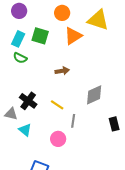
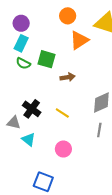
purple circle: (19, 11) -> (21, 23), moved
green square: (40, 36) -> (46, 59), moved
gray line: (73, 121) -> (99, 130), moved

